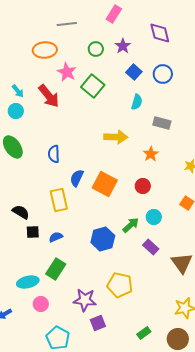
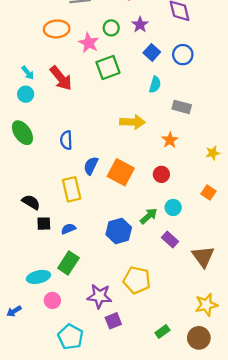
pink star: (67, 72) -> (89, 43), moved
green square: (93, 86) -> (108, 67), turned 30

